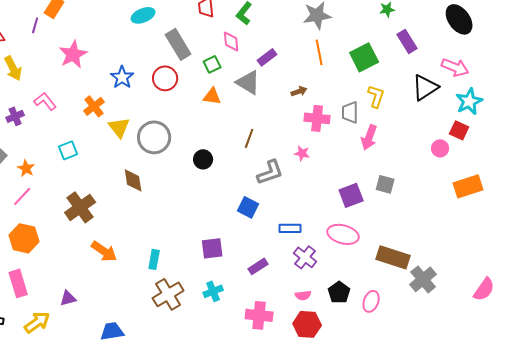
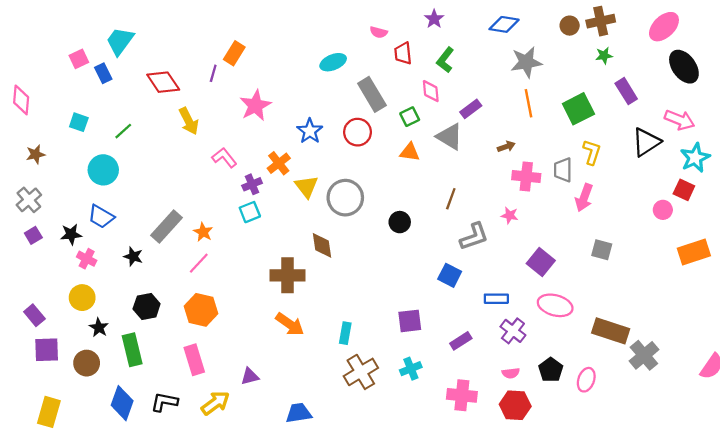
purple cross: (15, 116) -> (252, 184), moved
purple square: (351, 195) -> (541, 262), moved, turned -30
brown cross: (80, 207) -> (288, 275), moved, turned 36

